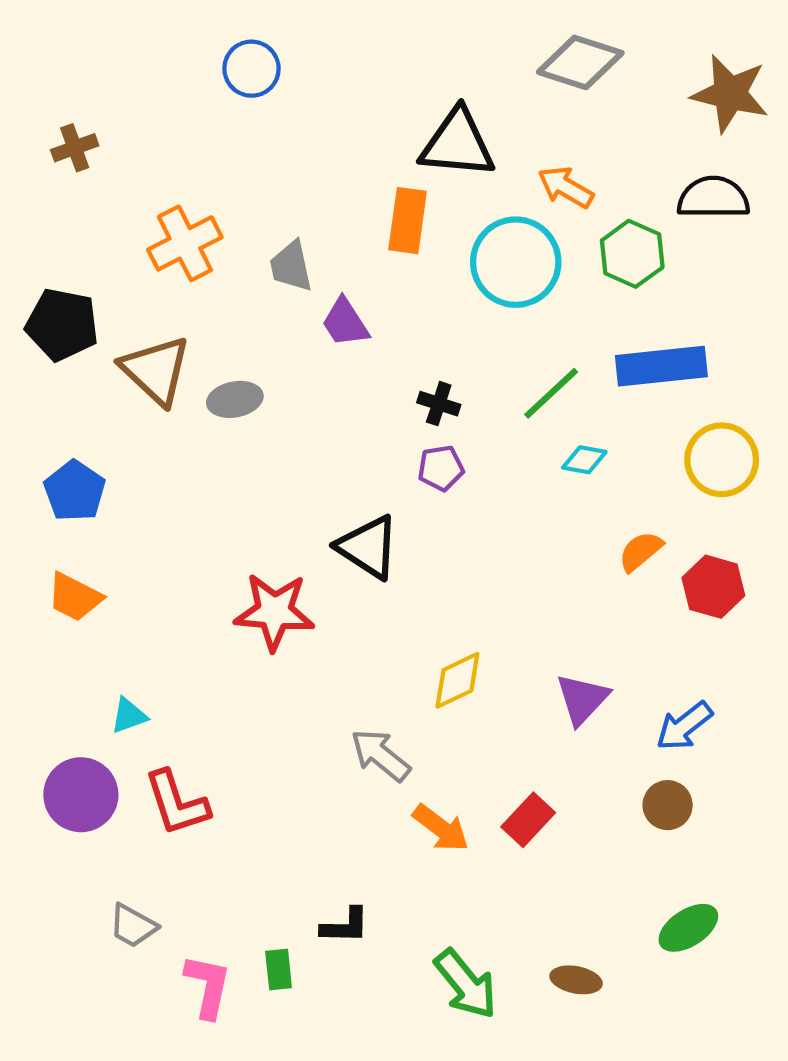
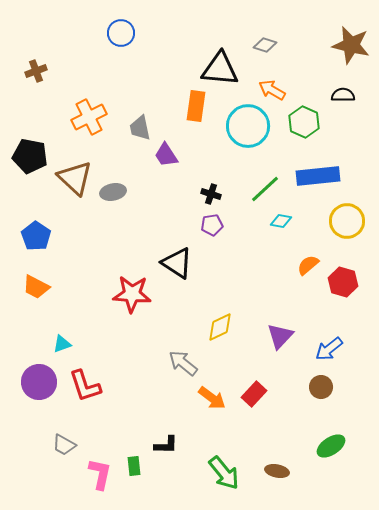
gray diamond: (580, 62) -> (265, 45), moved, size x0.6
black semicircle: (713, 198) -> (343, 95), size x0.7

